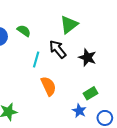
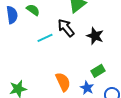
cyan line: (36, 59) -> (45, 38), turned 49
orange semicircle: (48, 86) -> (63, 82), moved

